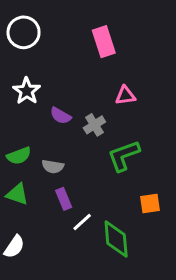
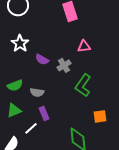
green L-shape: (124, 156) -> (83, 85), turned -35
green triangle: (17, 194) -> (14, 110), turned -42
white line: (82, 222) -> (31, 128), moved

